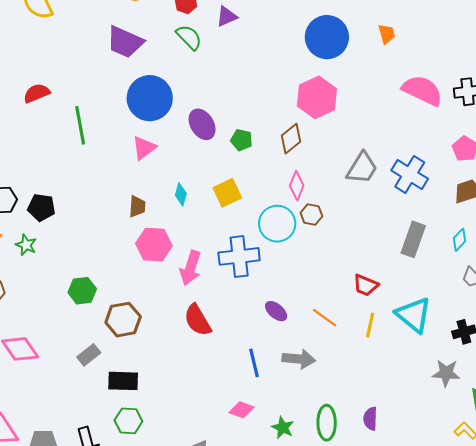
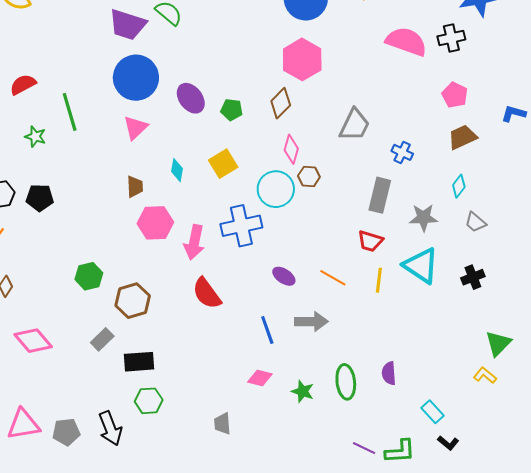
purple trapezoid: (125, 42) -> (128, 25), moved
blue cross: (410, 175) -> (402, 152), moved, size x0.6
gray rectangle: (413, 239) -> (380, 195), moved
green star: (26, 245) -> (35, 137), moved
gray star: (446, 373) -> (423, 218), moved

